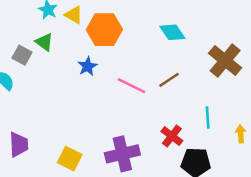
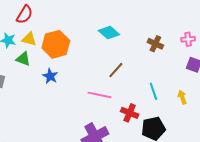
green triangle: (44, 42) -> (23, 59), moved
brown cross: (225, 61) -> (155, 44), size x0.6
pink line: (131, 86) -> (100, 95), moved

